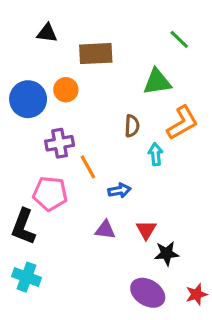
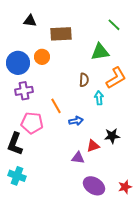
purple cross: (60, 143) -> (24, 91), moved
purple triangle: (105, 230) -> (78, 158), moved
red triangle: (146, 230) -> (93, 146), turned 40
black star: (167, 253) -> (112, 136), moved

